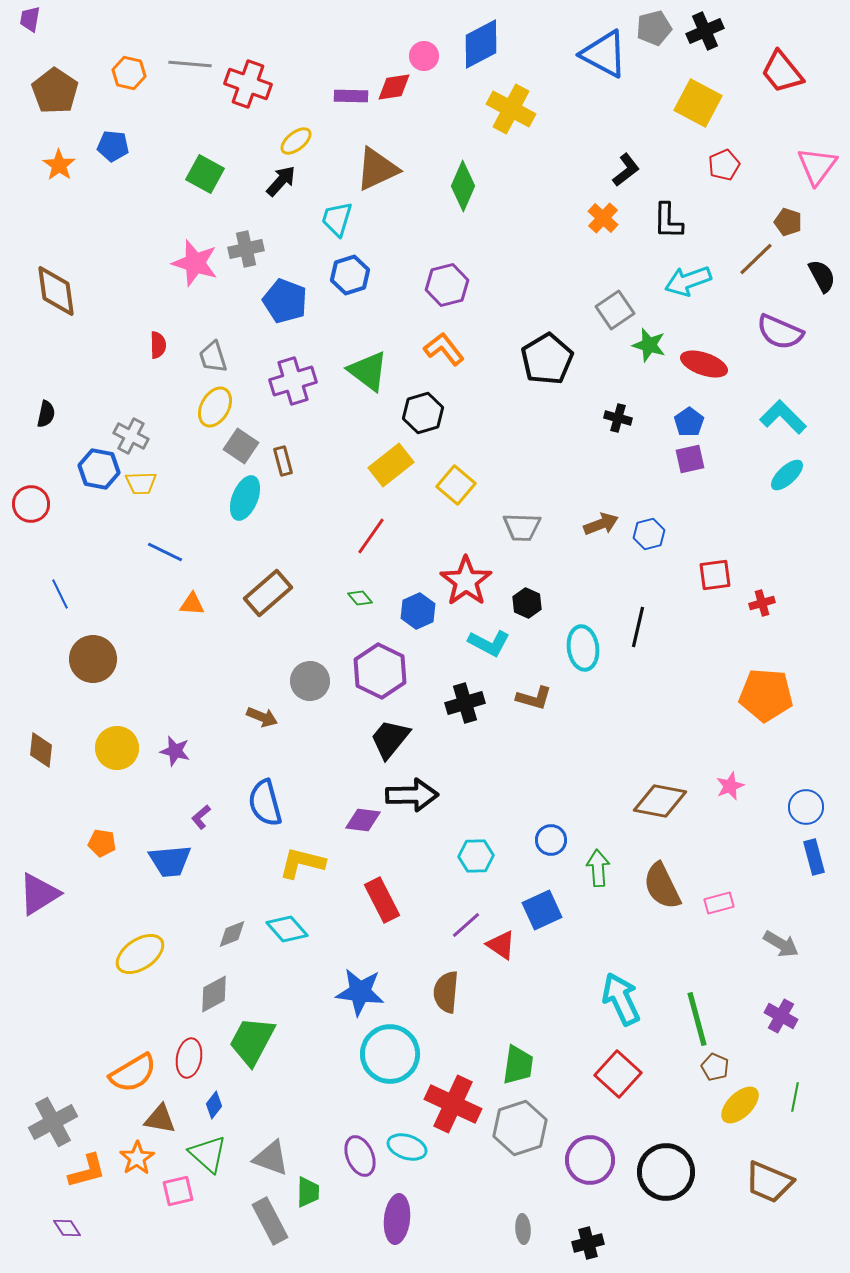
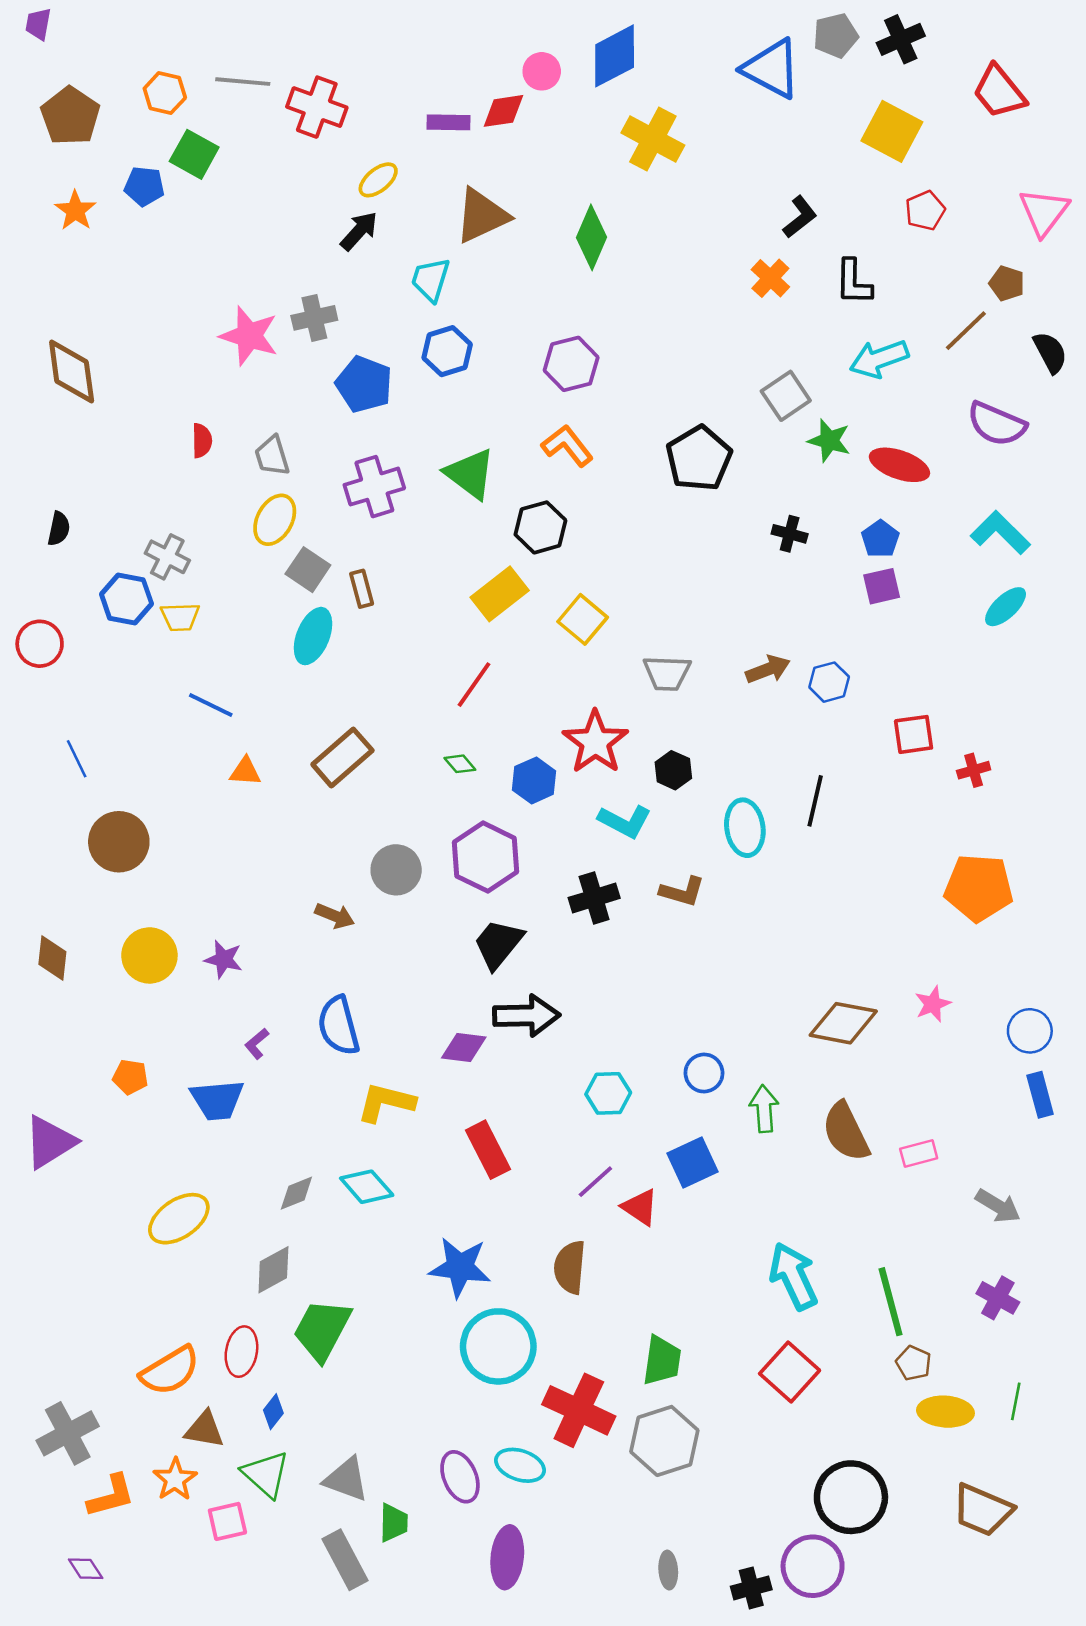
green square: (205, 174) -> (194, 154), moved
yellow ellipse: (740, 1105) -> (945, 1412), turned 48
purple circle: (590, 1160) -> (813, 1566), moved

